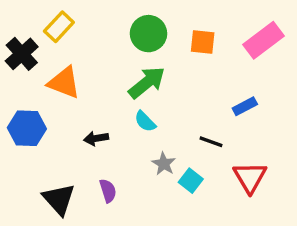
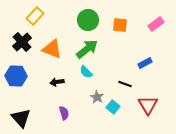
pink rectangle: (263, 40) -> (156, 24), size x0.7
black cross: (22, 54) -> (22, 42), moved
orange triangle: (64, 83) -> (52, 49), moved
black triangle: (59, 199) -> (21, 118), moved

